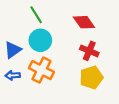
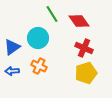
green line: (36, 15) -> (52, 14), moved
orange cross: (41, 70) -> (39, 66), size x0.7

